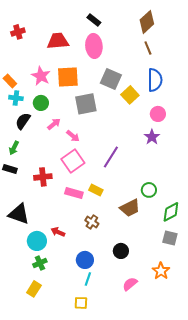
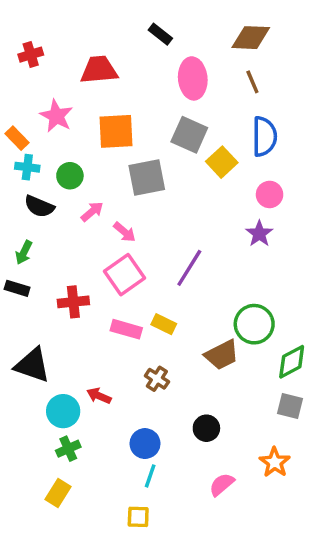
brown diamond: (147, 22) -> (251, 38), turned 45
pink ellipse: (94, 46) -> (193, 78), moved
pink star: (41, 76) -> (56, 116), moved
black semicircle: (23, 121) -> (39, 206), turned -102
green circle: (149, 190) -> (254, 324), size x1.5

